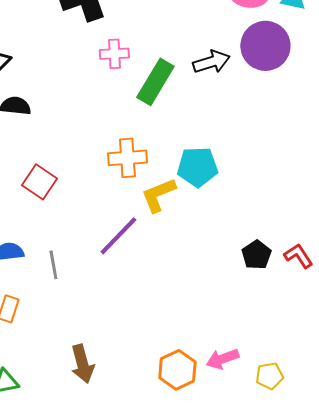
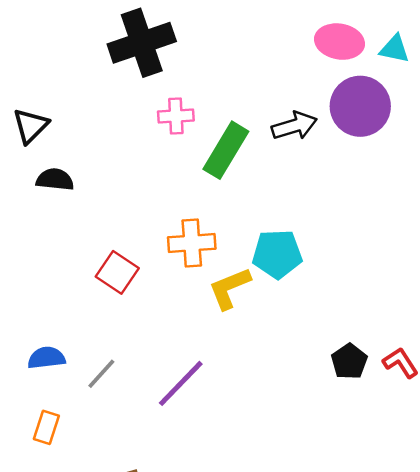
red square: (39, 182) -> (117, 272), moved
purple line: (118, 236) -> (181, 383), moved
gray line: (53, 265) -> (101, 374), turned 52

